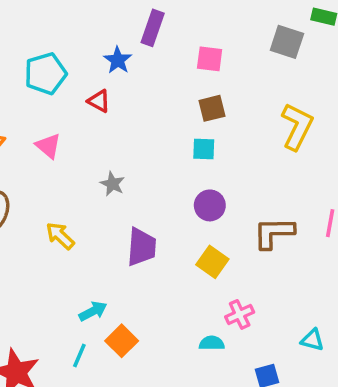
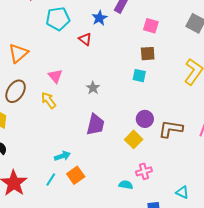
pink triangle: (48, 146) -> (55, 76), moved
gray star: (112, 184) -> (93, 88), moved
purple circle: (210, 205) -> (145, 119), moved
yellow arrow: (60, 236) -> (49, 100), moved

